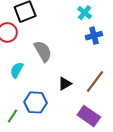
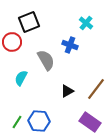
blue cross: (94, 36) -> (70, 45), moved, turned 35
blue hexagon: (36, 102) -> (39, 121), moved

